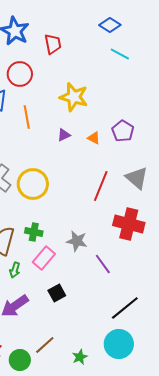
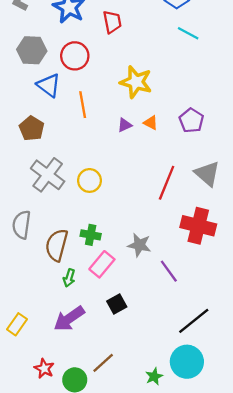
orange triangle: (94, 138) -> (151, 123), moved
yellow circle: (33, 184) -> (89, 180), size x0.7
green star: (80, 357) -> (154, 376), moved

